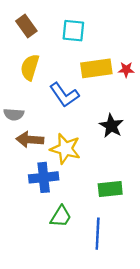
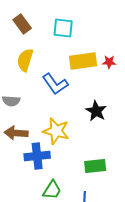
brown arrow: (30, 140) -> (16, 133), moved

